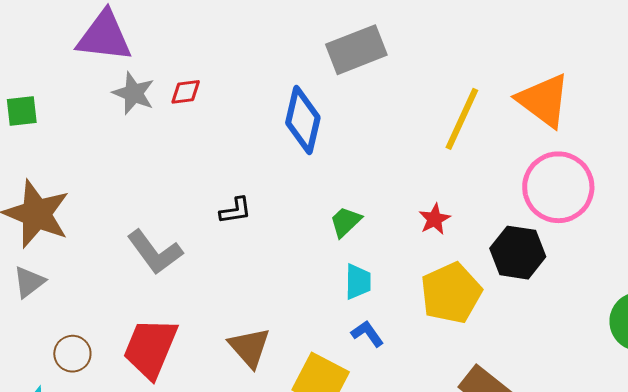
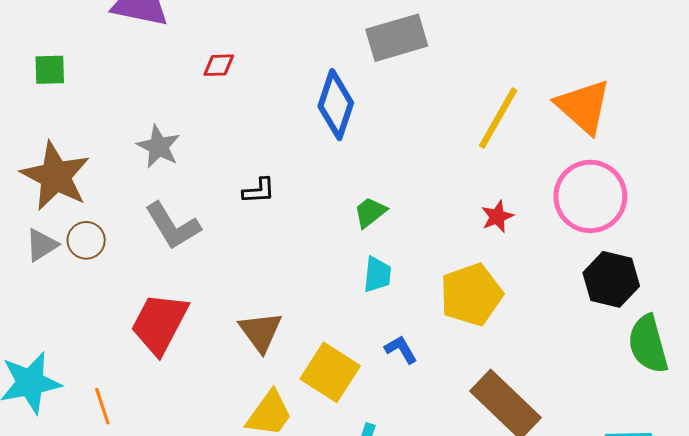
gray star: (134, 93) -> (159, 147), moved
red star: (435, 219) -> (497, 217), moved
black hexagon: (518, 253) -> (611, 279), moved
blue L-shape: (367, 334) -> (401, 349), moved
brown circle: (72, 354) -> (86, 240), moved

